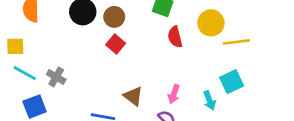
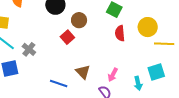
brown circle: (114, 17) -> (79, 20), moved
red square: (116, 44) -> (67, 37), moved

